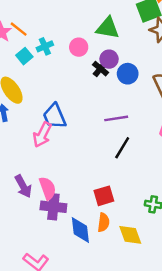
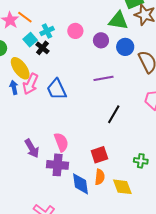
green triangle: (108, 28) -> (118, 21), moved
black cross: (101, 69) -> (42, 48), moved
blue circle: (128, 74) -> (125, 47), moved
purple line: (116, 118) -> (104, 78), moved
pink arrow: (42, 135) -> (31, 84), moved
pink semicircle: (48, 188) -> (61, 142), moved

